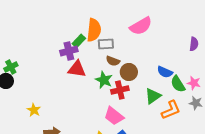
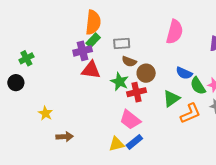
pink semicircle: (141, 26) -> (175, 32), moved, turned -45
orange semicircle: (94, 30) -> (93, 22), moved
green cross: (11, 67) -> (26, 58), moved

